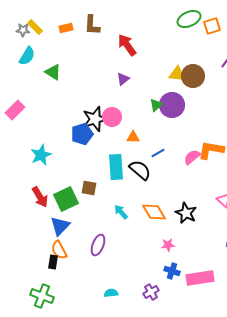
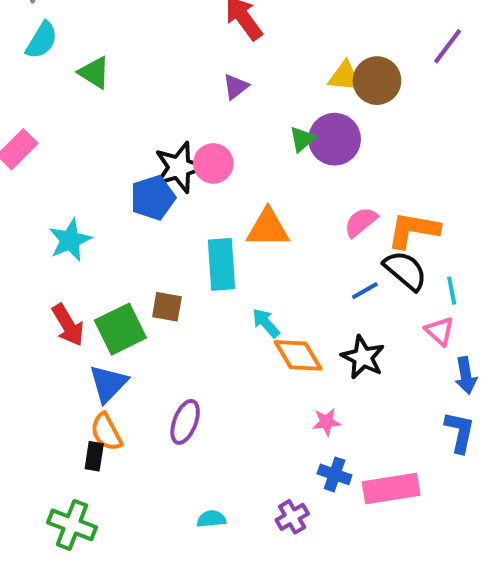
orange triangle: (133, 137) -> (268, 228), moved, size x1.6
blue line: (158, 153) -> (365, 291), moved
pink semicircle: (192, 157) -> (361, 222), moved
black semicircle: (140, 170) -> (405, 270), moved
cyan arrow: (121, 212) -> (266, 323), moved

